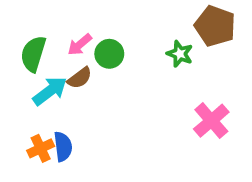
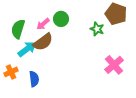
green circle: (109, 54) -> (61, 19), moved
brown semicircle: (80, 78) -> (43, 42), size x1.5
orange cross: (41, 148) -> (11, 72), moved

